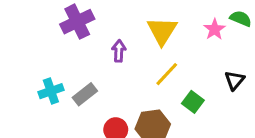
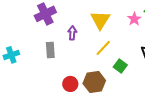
cyan cross: (51, 91) -> (11, 55), moved
gray rectangle: (85, 94) -> (50, 50), moved, turned -56

